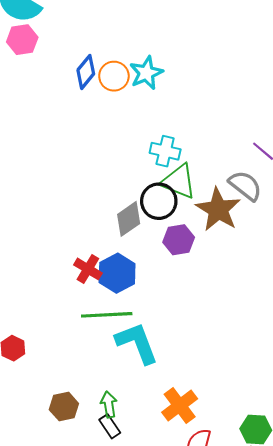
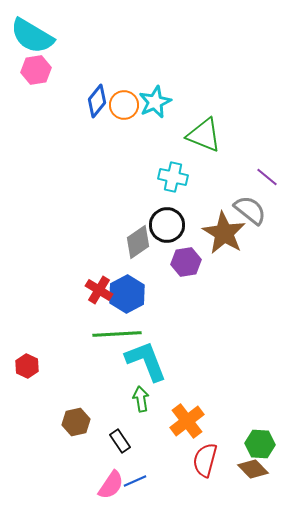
green triangle: (179, 181) -> (204, 135), moved
green arrow: (109, 404) -> (141, 399), moved

